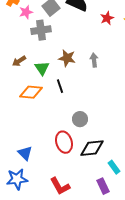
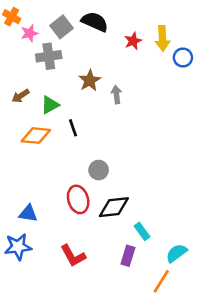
brown star: (67, 58) -> (90, 81), moved, turned 30
green triangle: (42, 68) -> (50, 105), turned 35
blue triangle: (25, 153) -> (28, 213), turned -35
purple rectangle: (103, 186) -> (128, 256), turned 42

